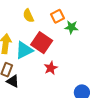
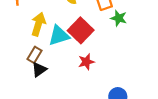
black triangle: (13, 81) -> (39, 70), turned 48

